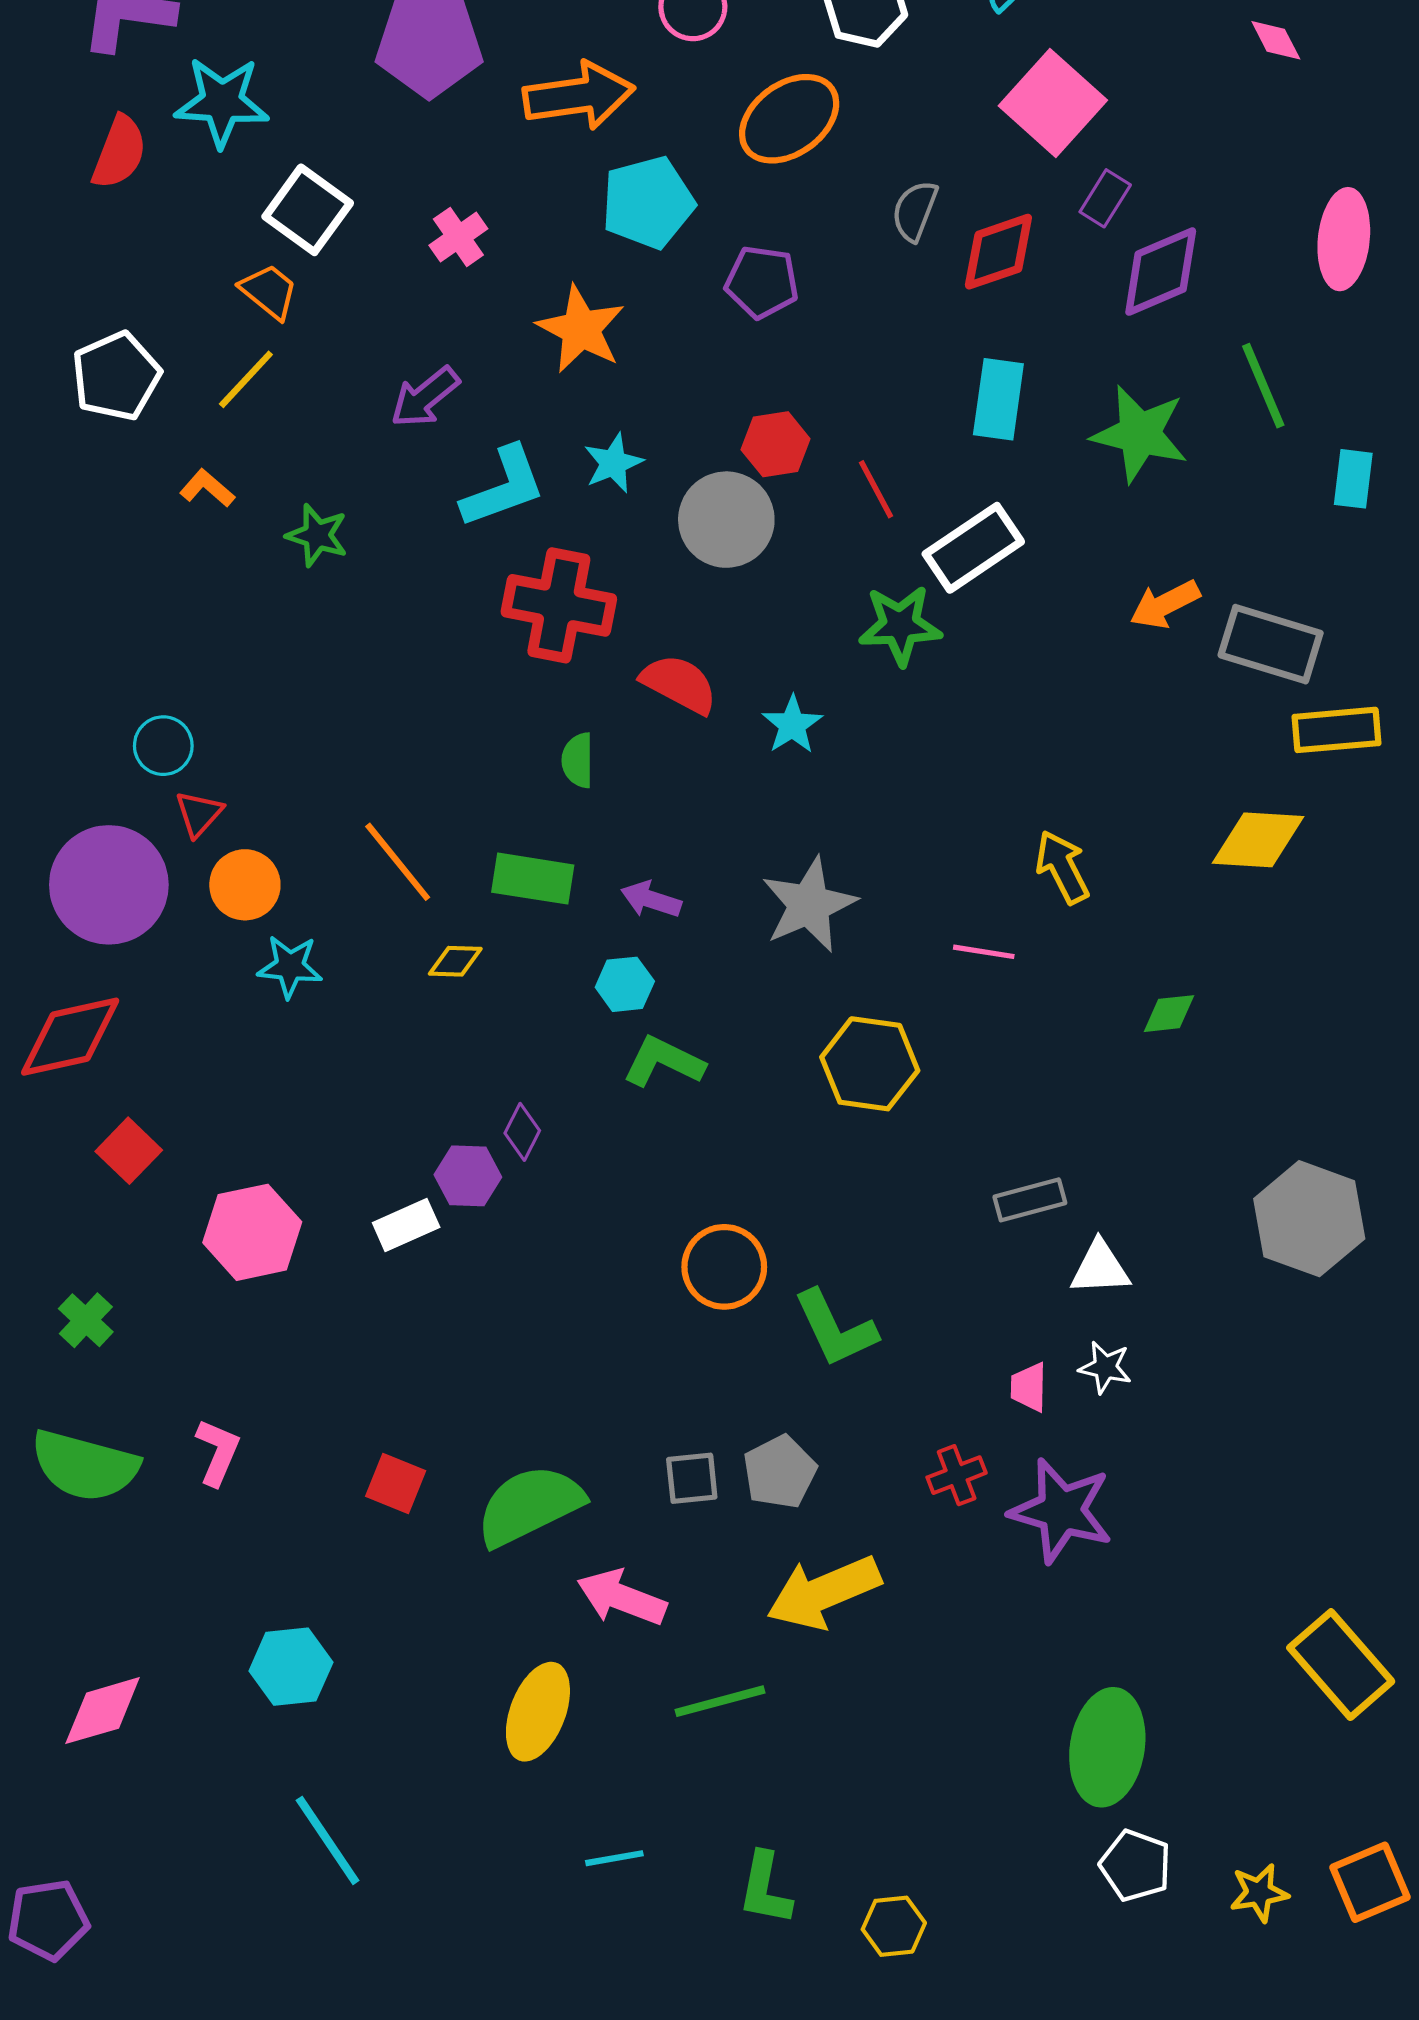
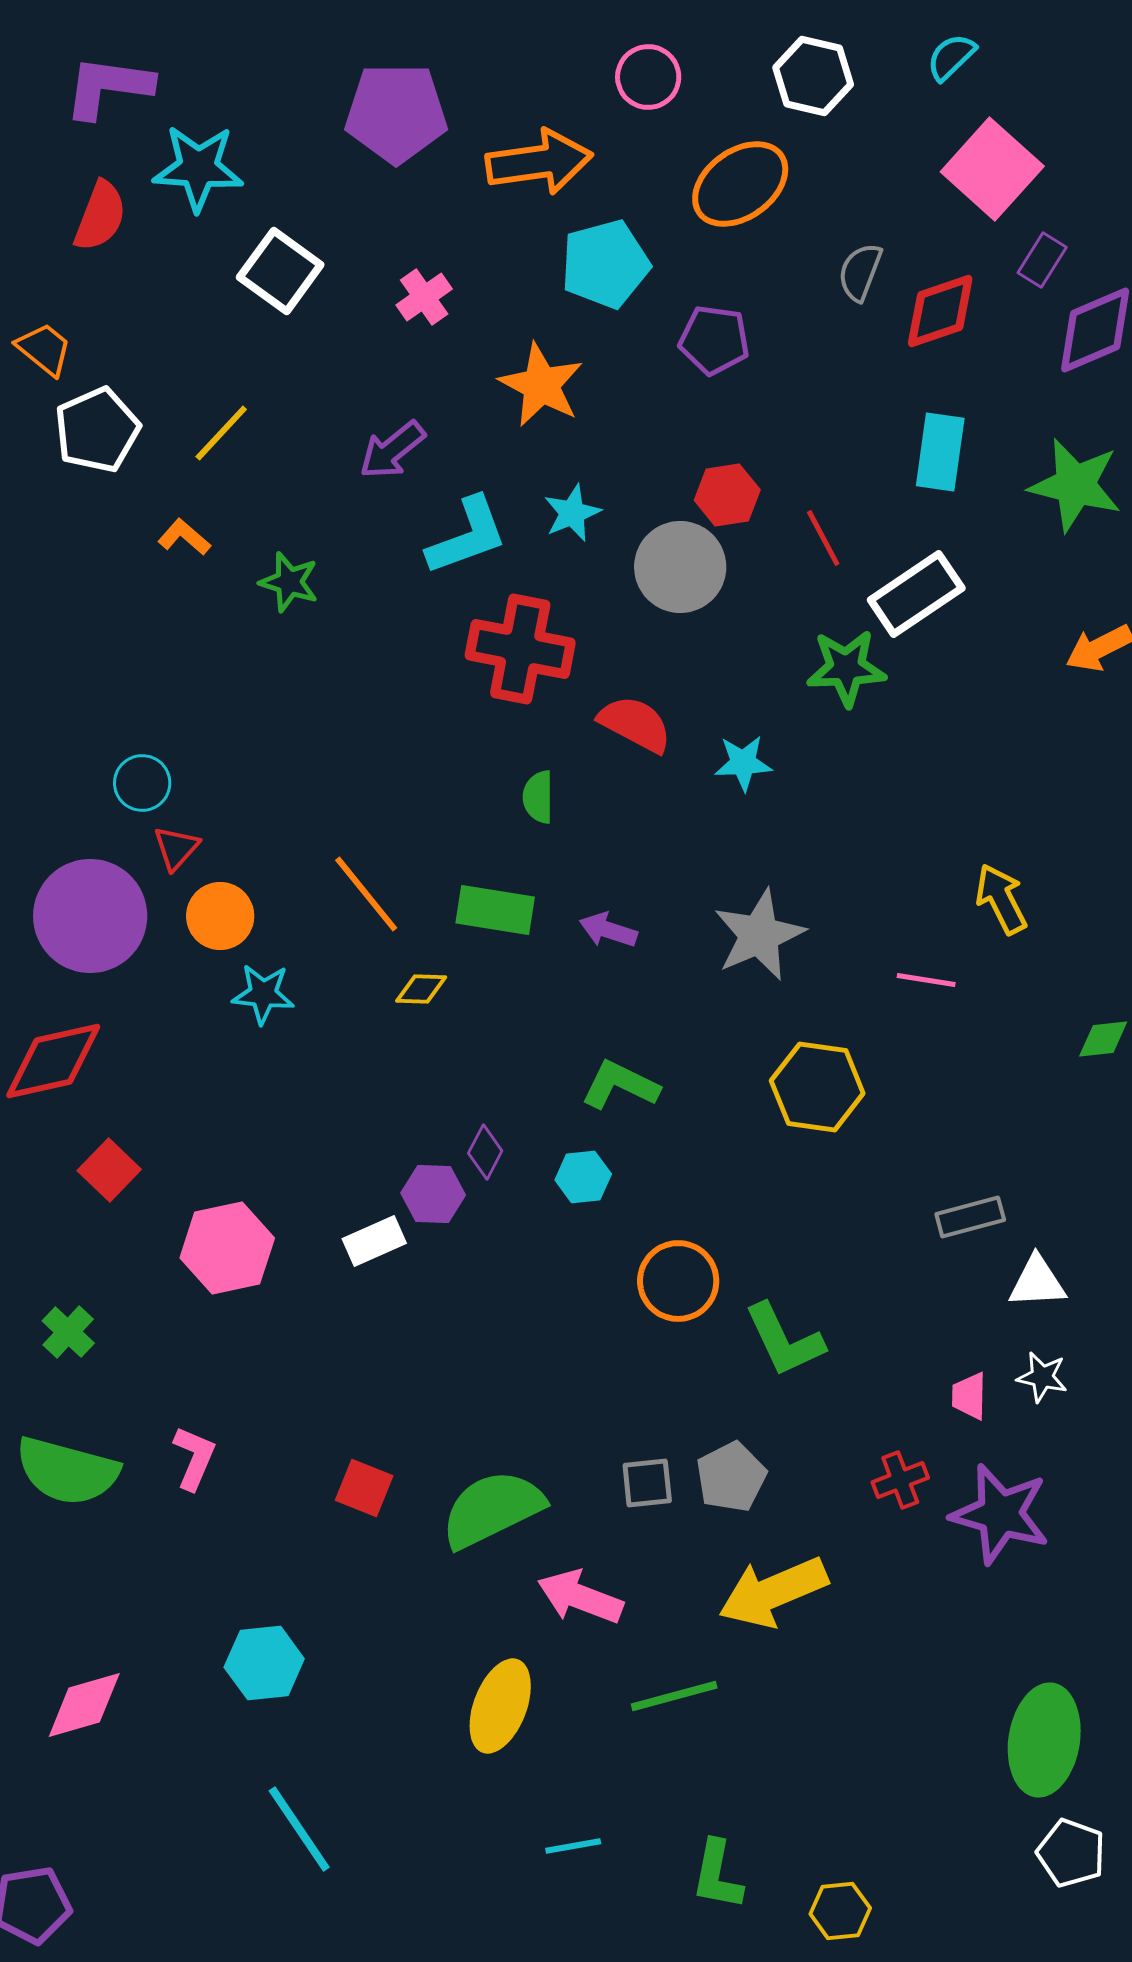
orange trapezoid: (269, 291) -> (44, 349), moved
cyan star: (792, 725) -> (743, 763), turned 30
cyan hexagon: (625, 984) -> (583, 1177), moved

